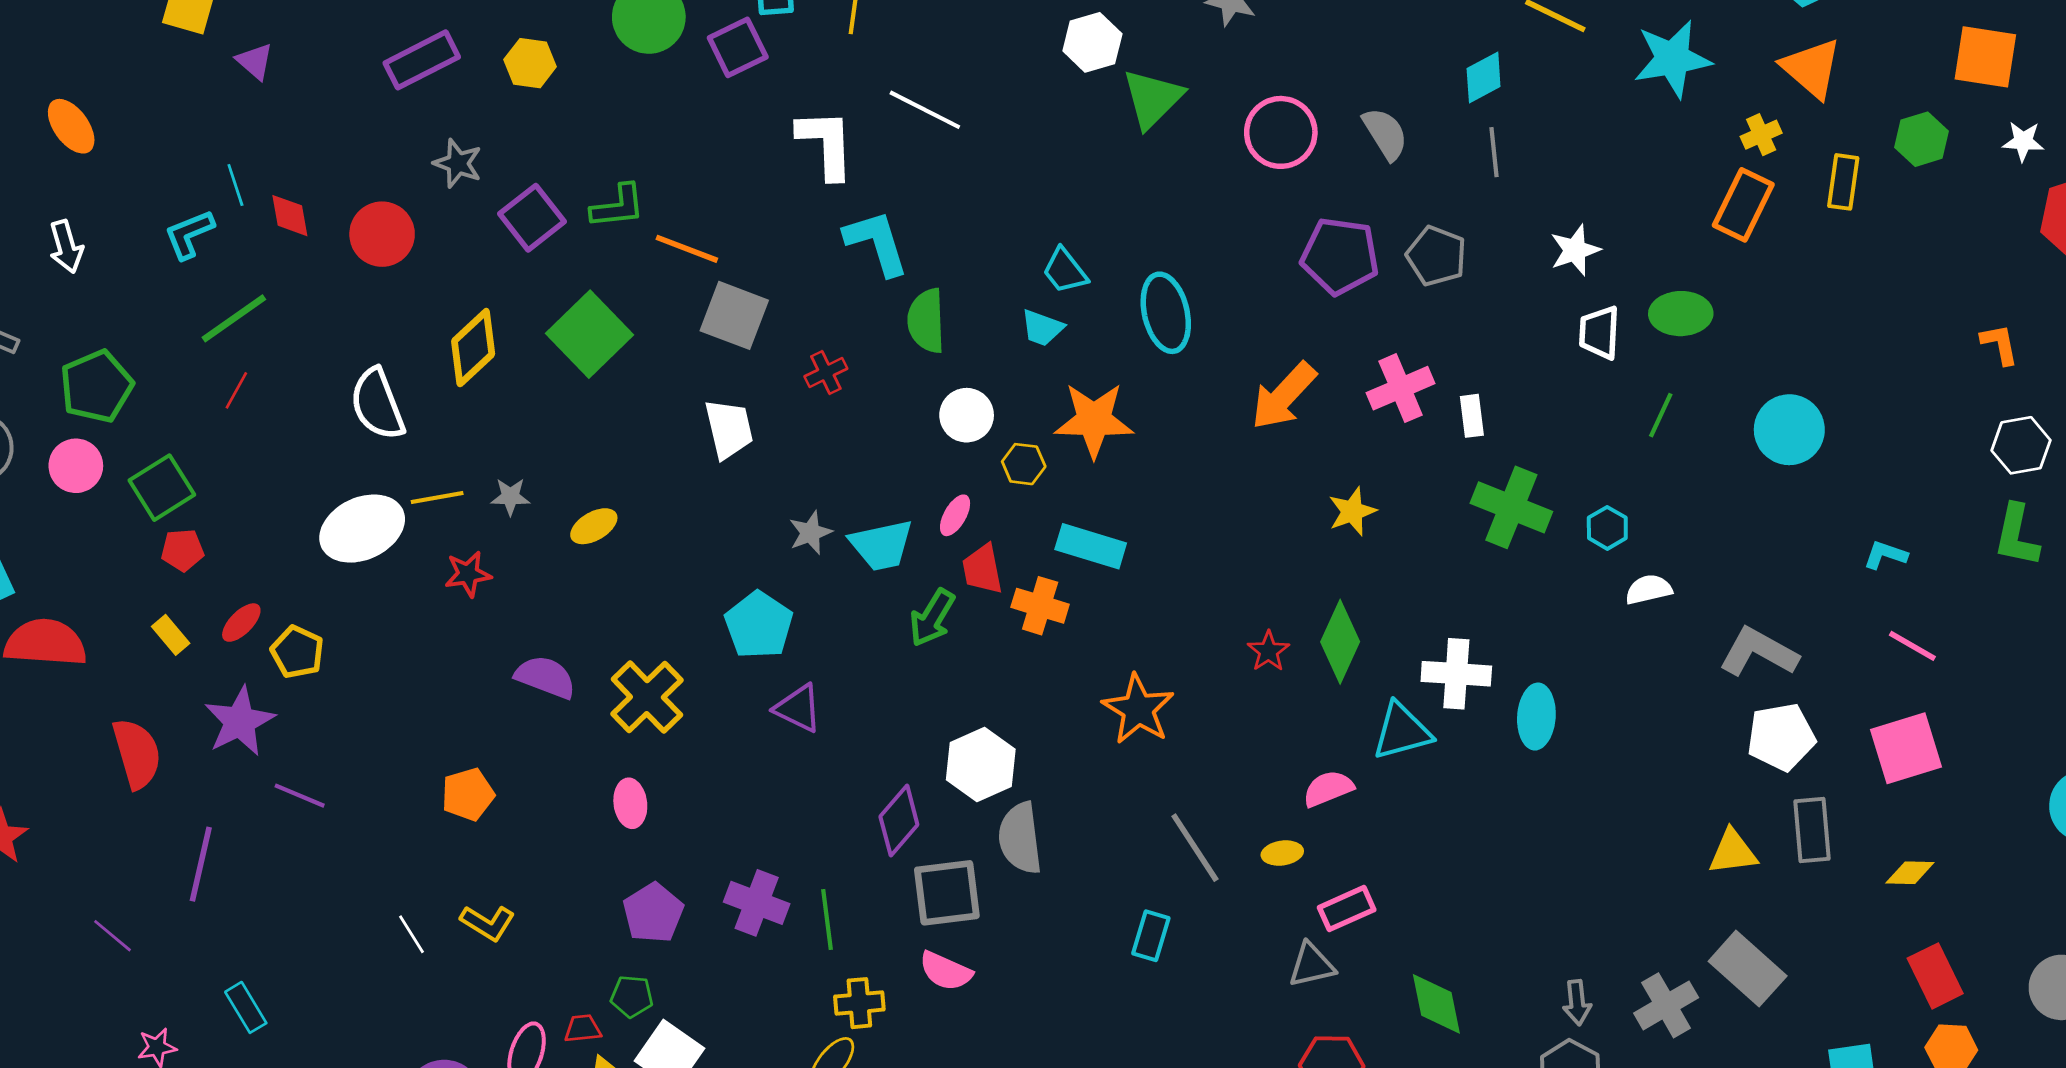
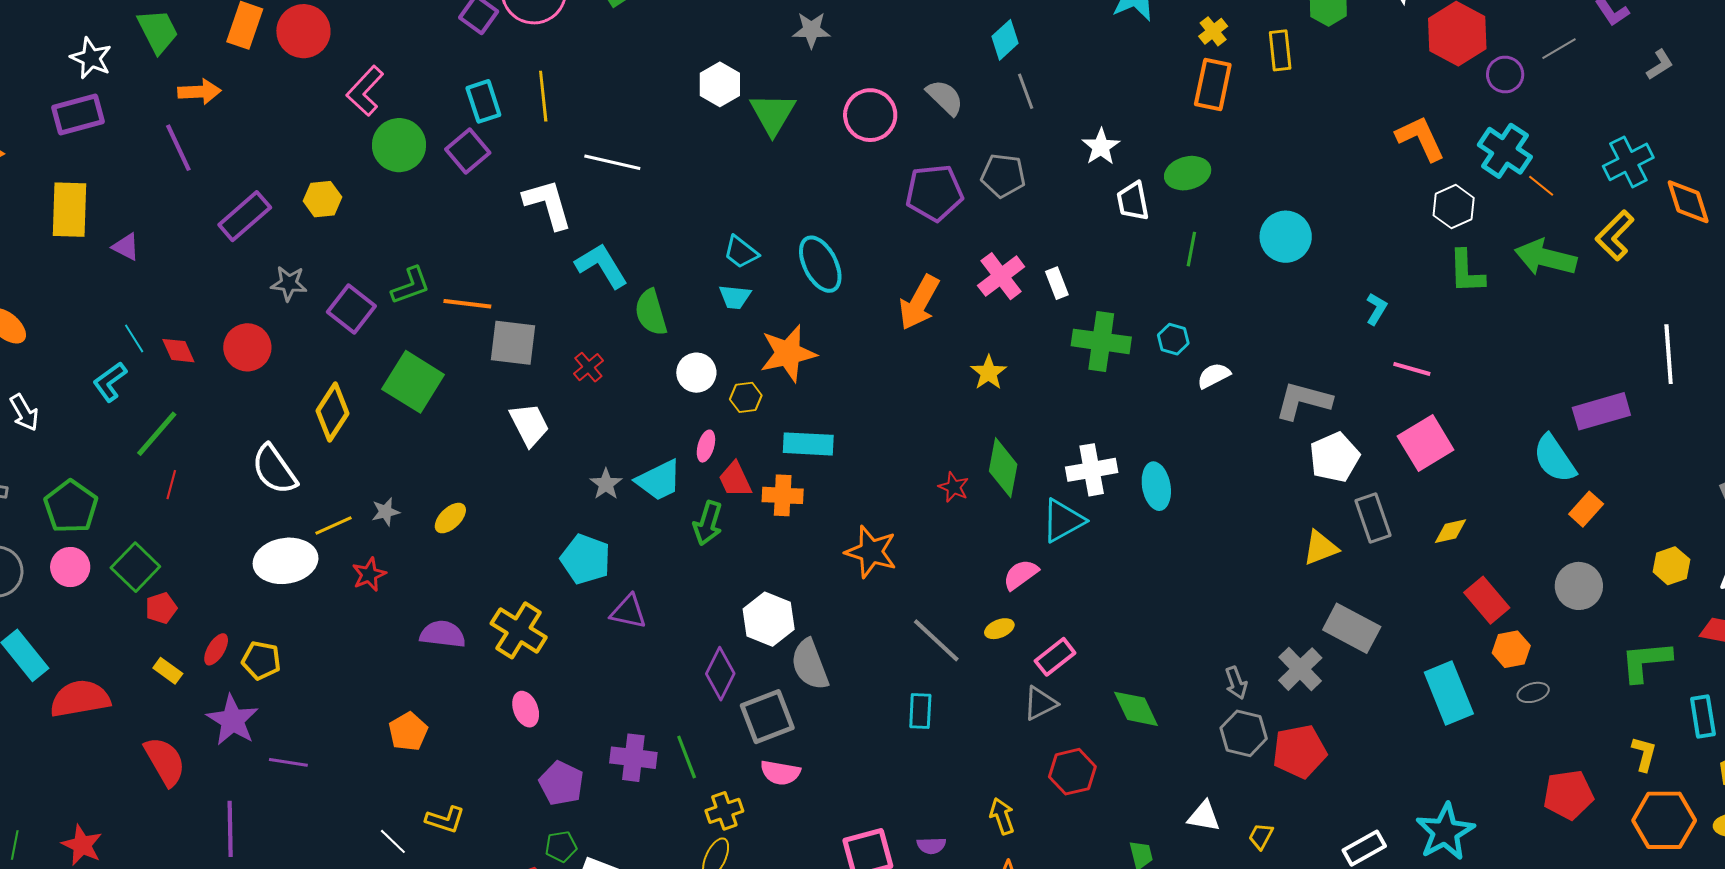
orange L-shape: (2000, 344) -> (1420, 138), size x1.6
white ellipse: (362, 529) -> (286, 561), turned 30
cyan L-shape: (1885, 555) -> (1376, 309), turned 116

